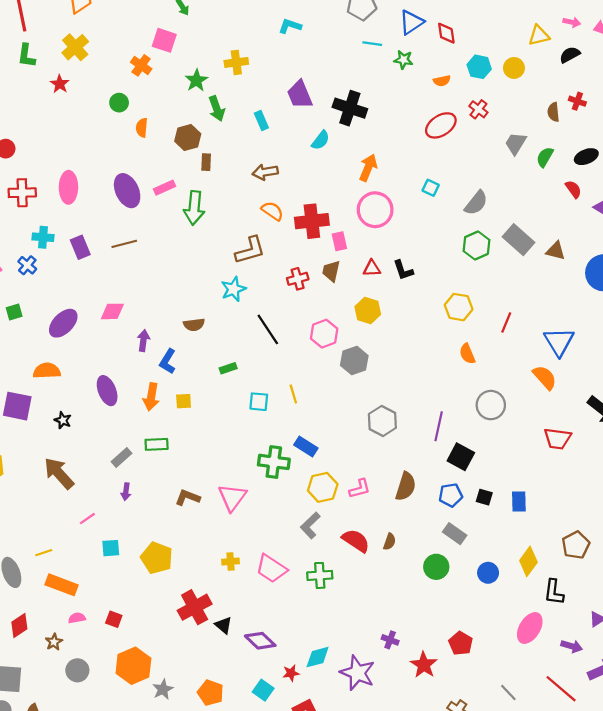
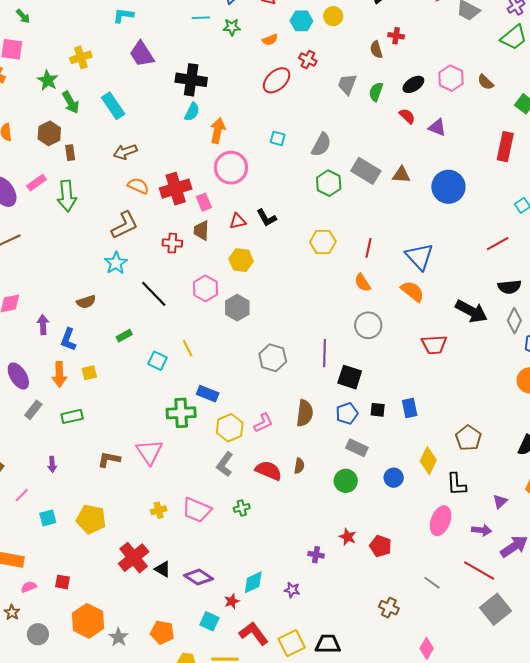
purple trapezoid: (300, 95) -> (142, 54), moved
cyan rectangle: (261, 120) -> (113, 106), size x1.5
cyan semicircle: (321, 140) -> (192, 112), moved
red cross: (298, 279) -> (172, 243), turned 30
orange semicircle: (467, 354) -> (363, 283), moved
cyan square: (259, 402) -> (158, 361), turned 30
gray rectangle: (121, 457) -> (33, 410), moved
green cross: (320, 575) -> (242, 508), size x0.7
red star: (424, 665) -> (348, 537), moved, size x0.7
purple star: (358, 673) -> (292, 590), size x0.5

